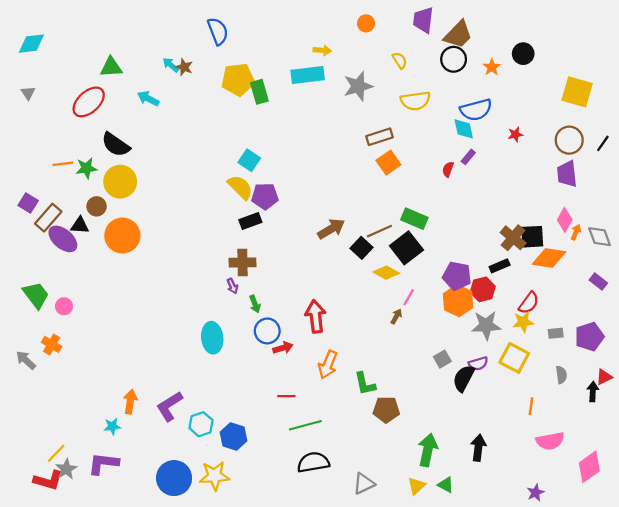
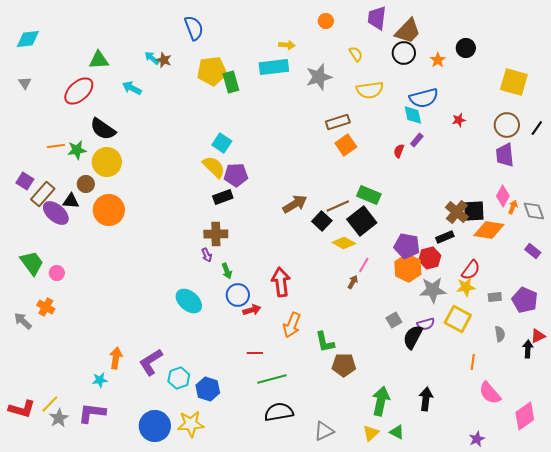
purple pentagon: (589, 337) -> (525, 300), turned -30
cyan ellipse: (212, 338) -> (189, 301), turned -44
pink semicircle: (550, 441) -> (490, 393), turned 60
red L-shape: (48, 480) -> (22, 409), moved

